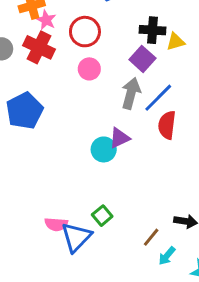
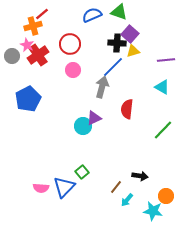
pink star: (46, 20) -> (27, 45), moved
red cross: (39, 47) -> (38, 55), turned 30
purple square: (142, 59) -> (130, 34), moved
blue line: (158, 98) -> (113, 67), moved
pink semicircle: (56, 224) -> (41, 188), moved

